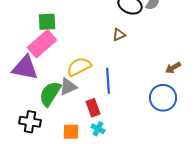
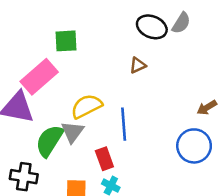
green square: (47, 22) -> (66, 41), moved
gray triangle: (68, 87) -> (72, 132), turned -30

